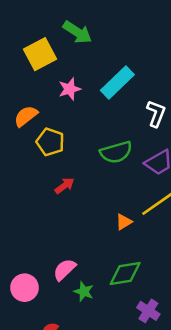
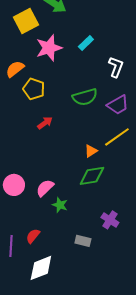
cyan rectangle: (117, 83) -> (86, 43), size x0.6
pink star: (70, 89) -> (49, 48), size x1.5
green diamond: (125, 273) -> (92, 176), moved
pink circle: (25, 288) -> (14, 185), moved

